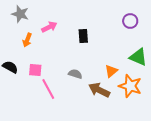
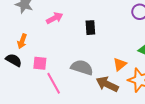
orange arrow: (27, 40) -> (22, 41), moved
gray semicircle: (75, 74) -> (82, 67), size x1.5

